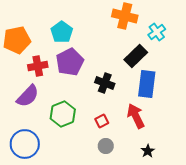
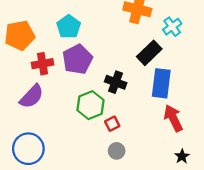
green hexagon: (63, 114) -> (90, 105), moved
red arrow: (136, 116) -> (173, 118), moved
black star: (148, 151) -> (182, 156), moved

